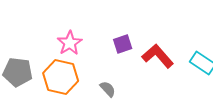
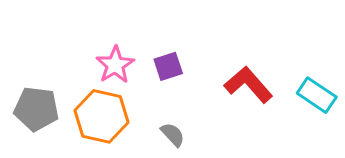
purple square: (123, 44) -> (168, 66), moved

